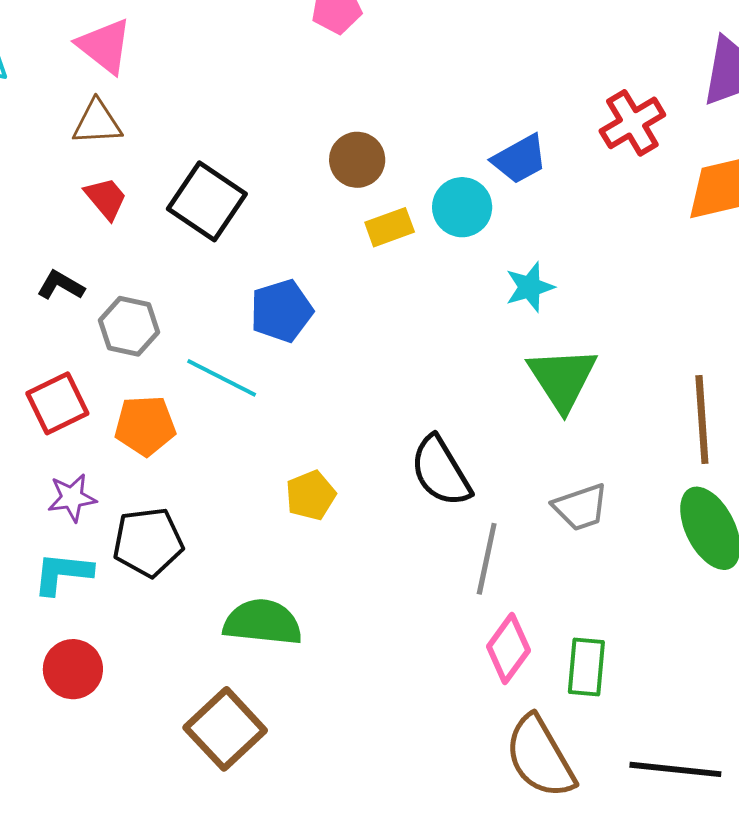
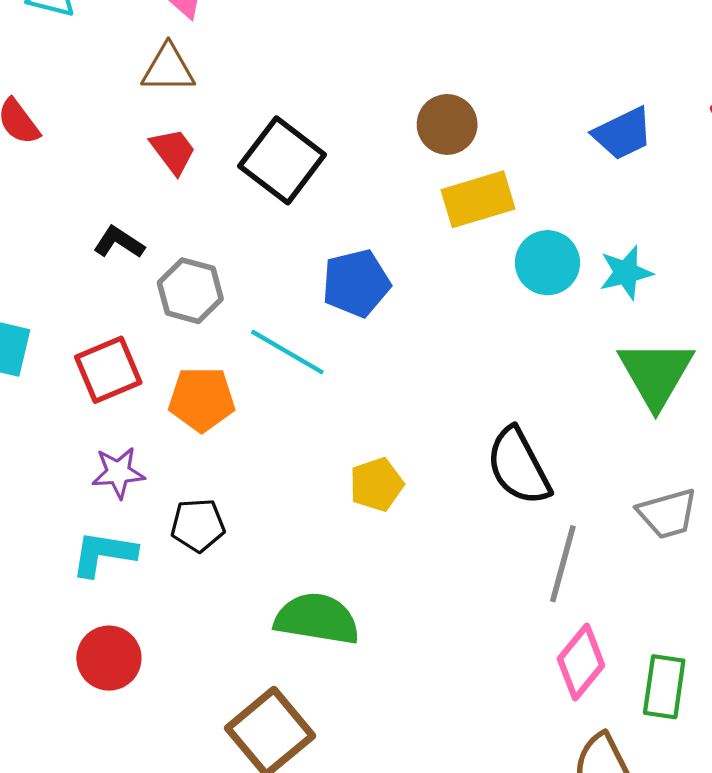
cyan circle: (462, 207) -> (547, 263), moved
yellow rectangle: (390, 227) -> (478, 199), size x1.4
black pentagon: (148, 542) -> (198, 525), size x0.7

